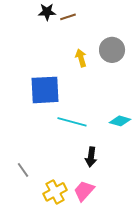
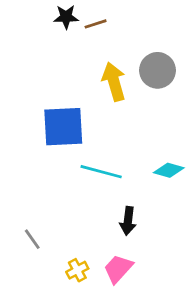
yellow arrow: (81, 58) -> (114, 82), size x1.5
yellow cross: (55, 192) -> (77, 270), size x0.7

